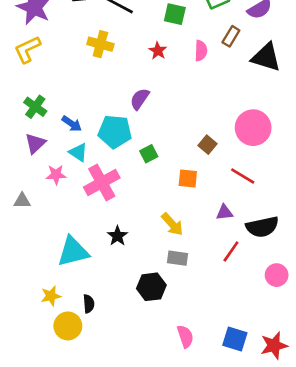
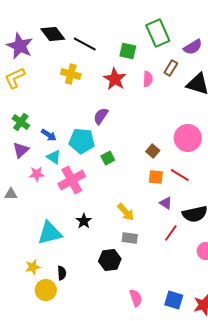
red star: (158, 51) -> (115, 79), size x1.6
orange square: (188, 179) -> (156, 177), moved
purple triangle: (224, 212) -> (166, 203), turned 40

